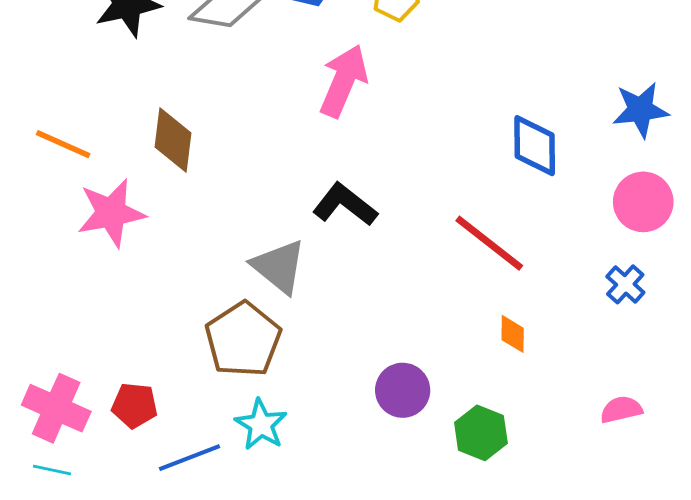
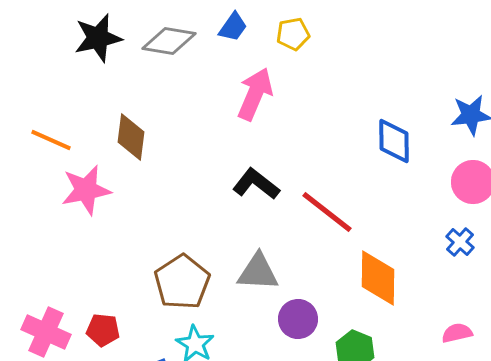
red line: (489, 243) -> (327, 212), moved
gray triangle: (279, 267) -> (258, 272), moved, turned -36
orange diamond: (513, 334) -> (378, 278), size x2.0

